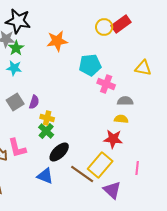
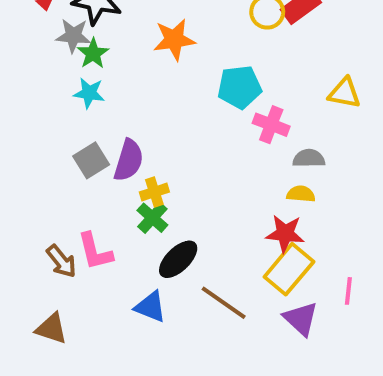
purple semicircle: (34, 102) -> (129, 160), size x1.5
yellow cross: (47, 118) -> (154, 192), turned -32
yellow rectangle: (100, 165) -> (289, 269), moved
pink line: (137, 168) -> (348, 291), moved
purple triangle: (112, 190) -> (301, 319), moved

